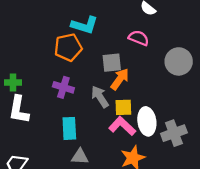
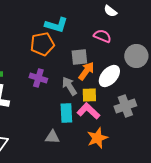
white ellipse: (147, 121) -> (109, 76), moved, turned 50
cyan rectangle: (69, 128) -> (66, 113), moved
gray cross: (174, 133) -> (125, 106), moved

